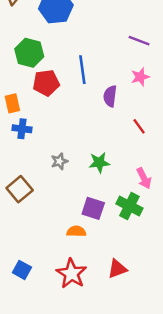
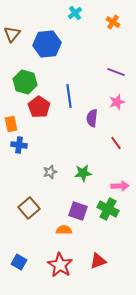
red pentagon: (46, 83) -> (39, 107), turned -30
pink arrow: (144, 178) -> (120, 186), turned -66
brown square: (20, 189) -> (29, 208), moved

